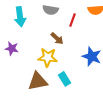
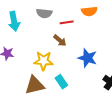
red line: (72, 20) -> (67, 22), turned 64
brown arrow: (57, 38) -> (60, 40), moved

